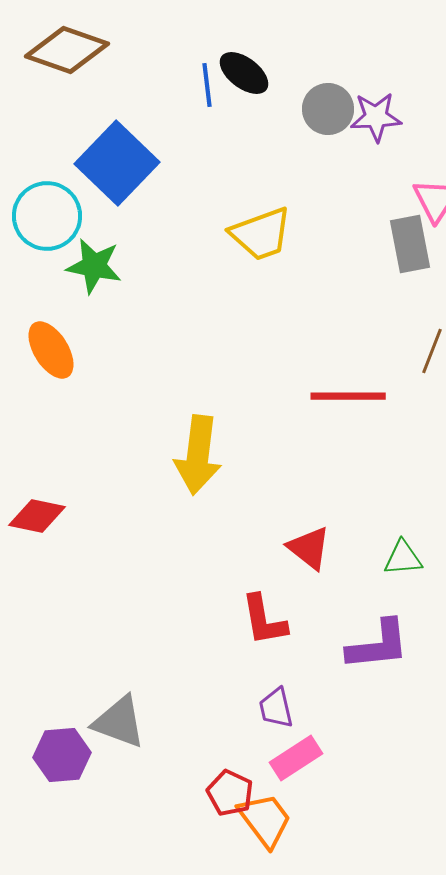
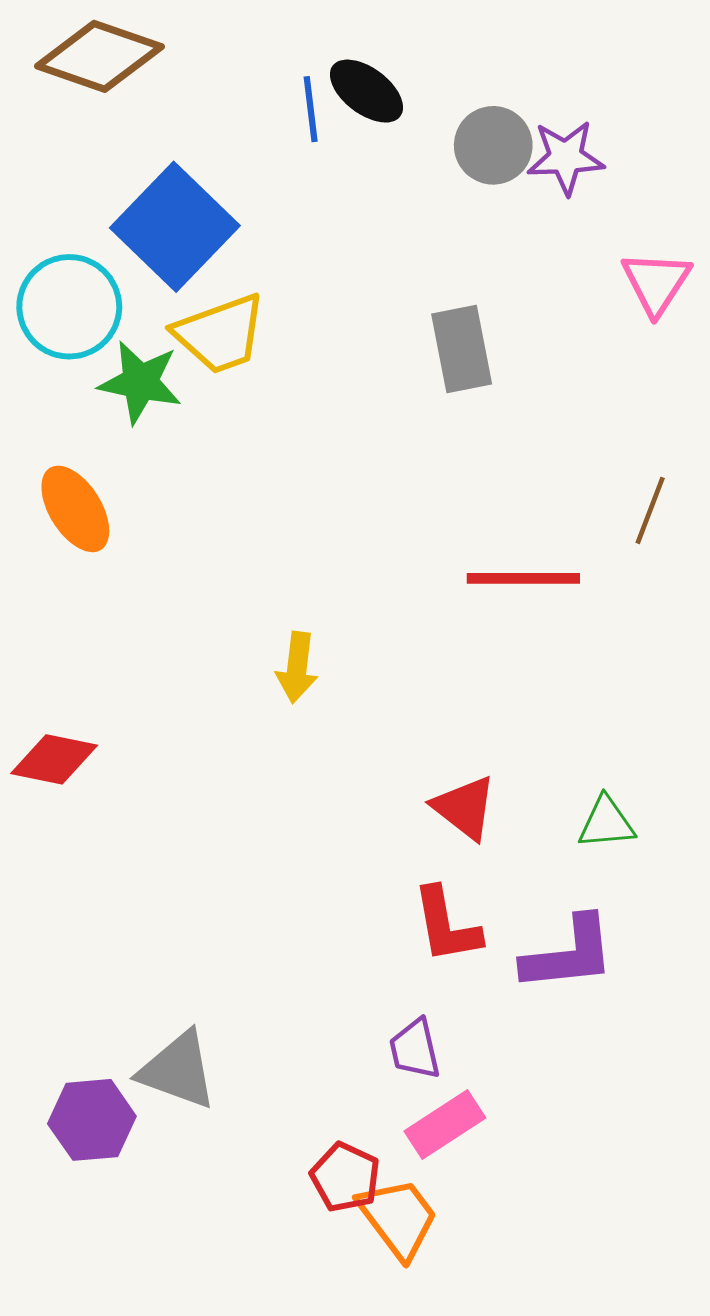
yellow trapezoid: (261, 234) -> (220, 334), moved
gray rectangle: (410, 244) -> (462, 349), moved
yellow arrow: (198, 455) -> (297, 667), size x0.6
red L-shape: (264, 620) -> (446, 925), moved

